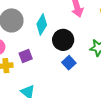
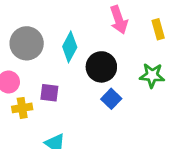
purple square: (26, 56) -> (49, 93), turned 32

